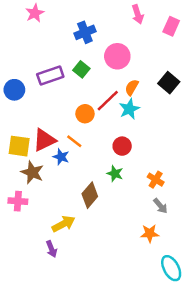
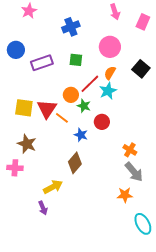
pink circle: (117, 56) -> (110, 47), moved
green square: (81, 69) -> (76, 60), moved, turned -32
blue circle: (14, 90) -> (16, 50), moved
red triangle: (44, 140) -> (47, 109), moved, turned -30
yellow square: (19, 146) -> (24, 108), moved
blue star: (61, 157) -> (81, 135), moved
green star: (115, 174) -> (84, 106), moved
gray arrow: (160, 206) -> (134, 172), size x1.5

